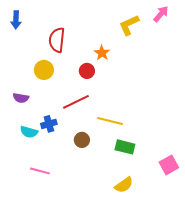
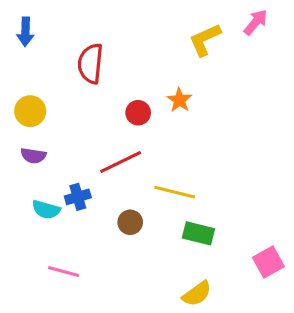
orange star: (102, 53) -> (179, 100), moved
yellow circle: (44, 70) -> (30, 111), moved

